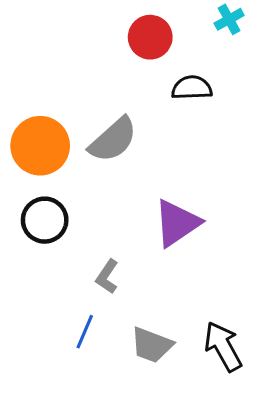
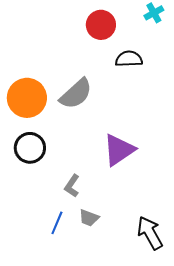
gray trapezoid: (152, 345) -> (89, 218), moved, size x0.7

